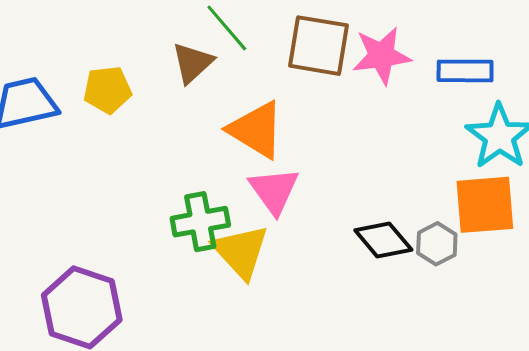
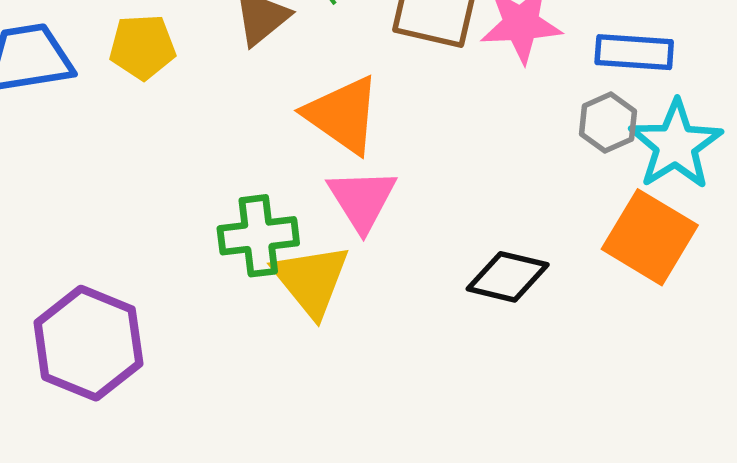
orange square: (485, 205) -> (650, 237), turned 32
black diamond: (383, 240) -> (508, 277), turned -40
gray hexagon: (437, 244) -> (608, 123), moved

